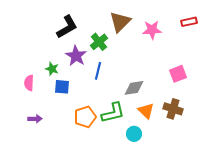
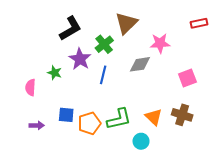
pink star: (152, 30) -> (160, 43), moved
blue square: (62, 87) -> (66, 115), moved
gray diamond: (134, 88) -> (140, 64), moved

